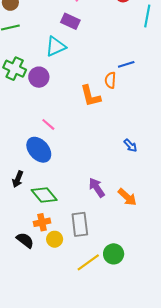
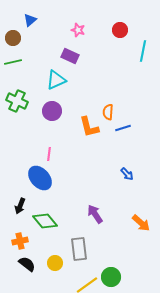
blue line: (126, 64) -> (123, 128), moved
purple circle: (39, 77) -> (52, 111), moved
pink line: (48, 124) -> (49, 154), turned 56
orange arrow: (127, 197) -> (141, 223), moved
orange cross: (42, 222) -> (20, 241), moved

